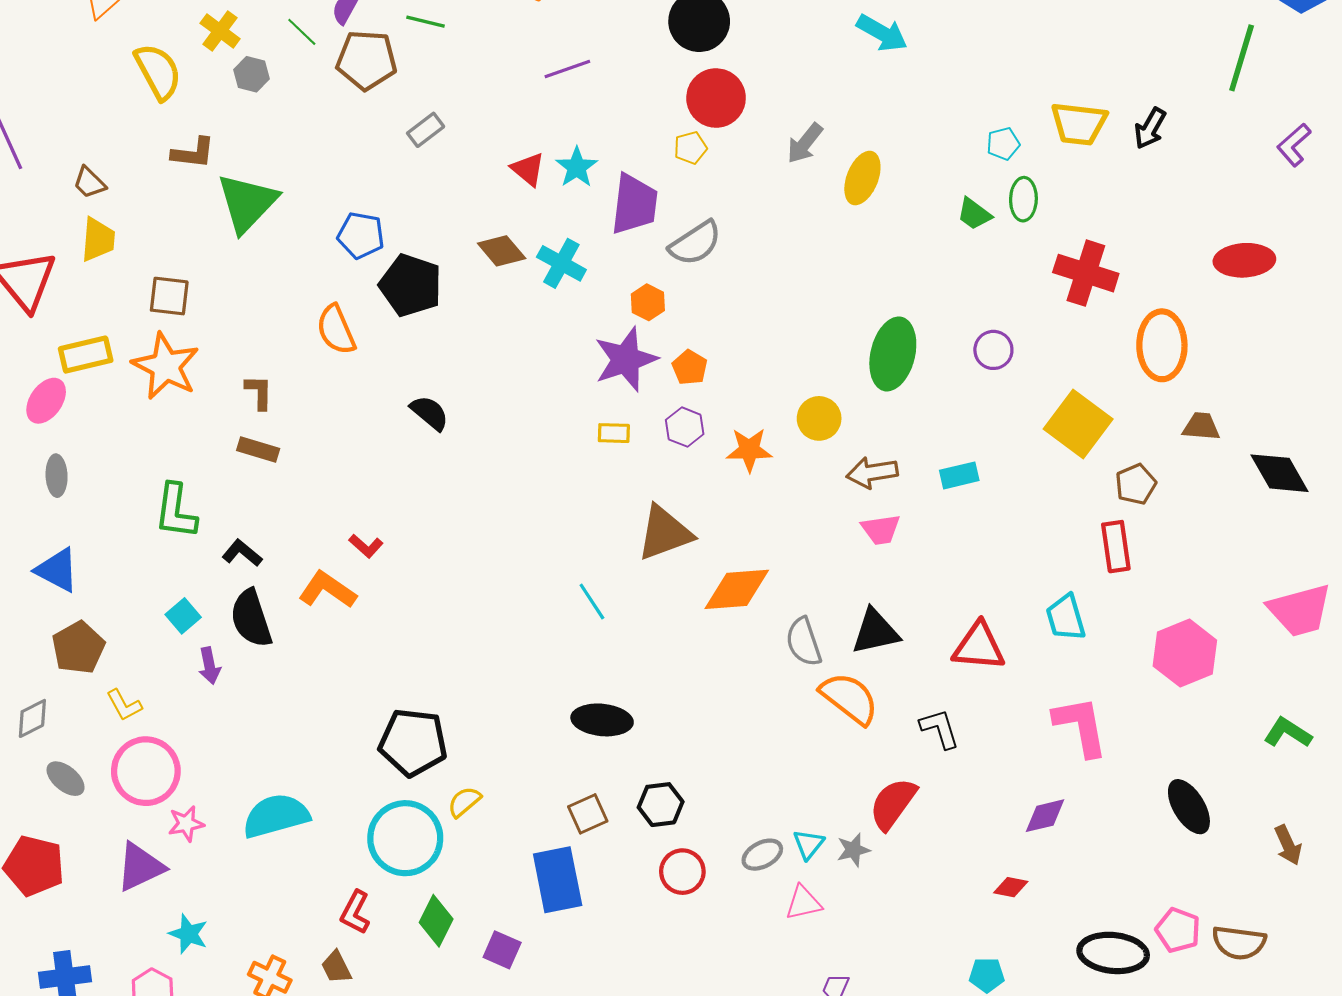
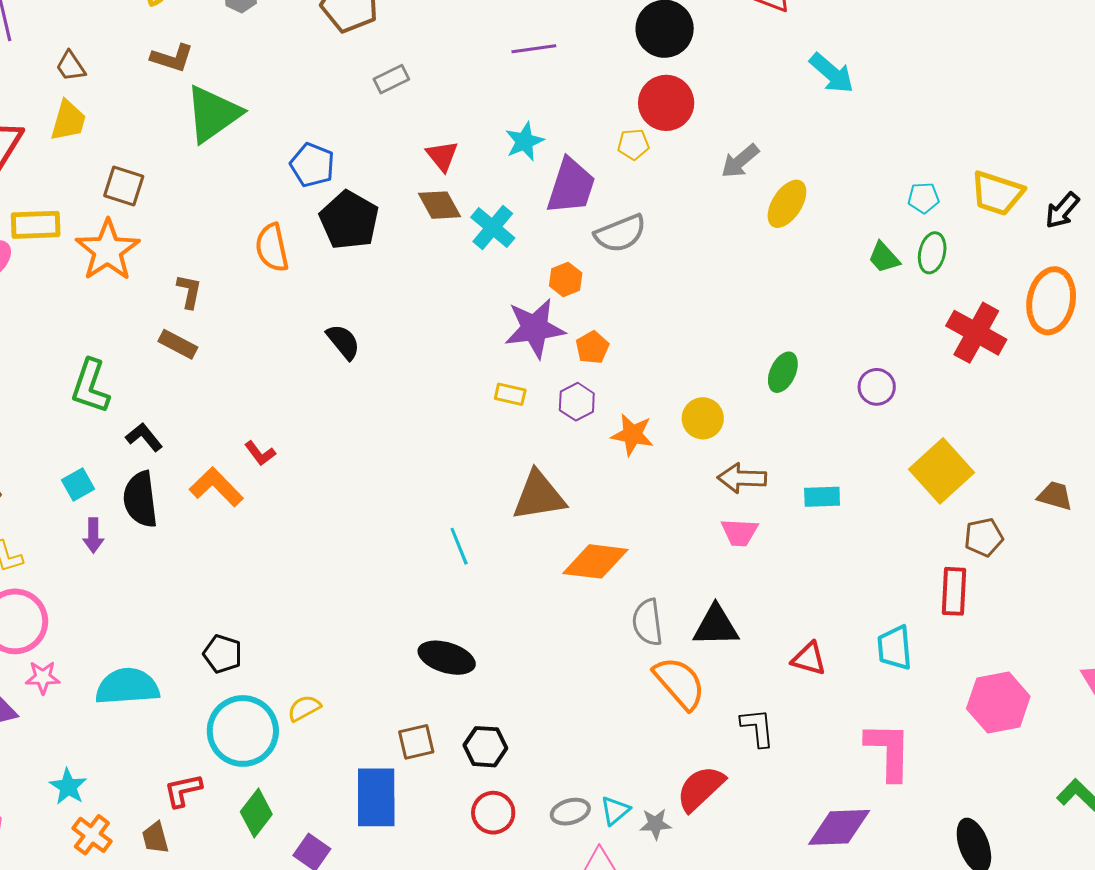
red triangle: (528, 169) -> (442, 156), moved
orange ellipse: (1162, 345) -> (1051, 301), moved
green ellipse: (893, 354) -> (783, 372), size x0.6
red triangle: (979, 646) -> (809, 659), size x0.7
black pentagon: (413, 742) -> (223, 654), moved, size x0.6
purple diamond: (1045, 816) -> (839, 827), size x1.5
red L-shape: (355, 912) -> (183, 790), turned 39
cyan star: (188, 934) -> (68, 787), moved

